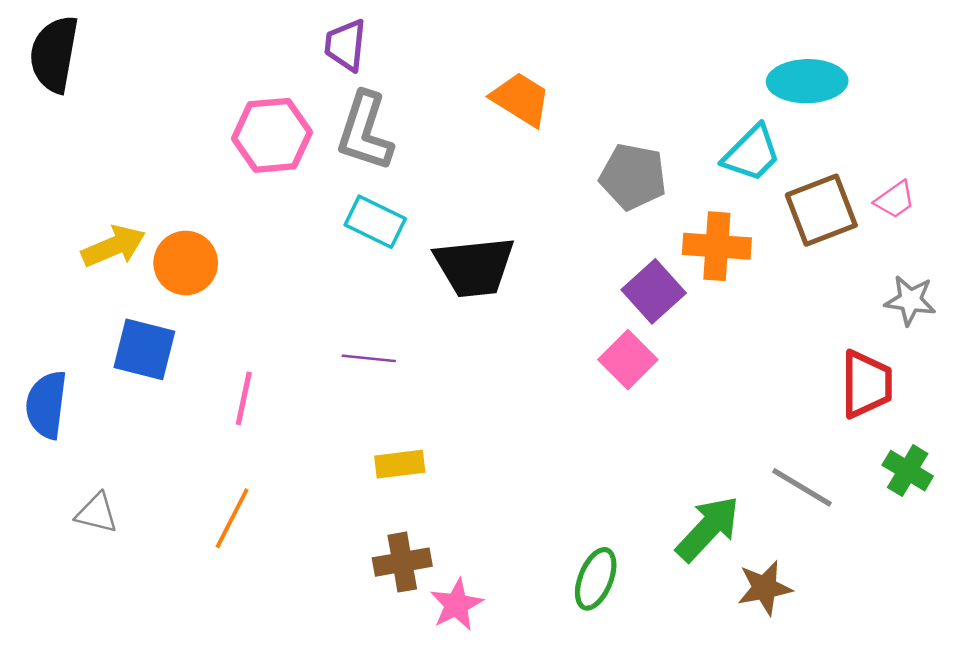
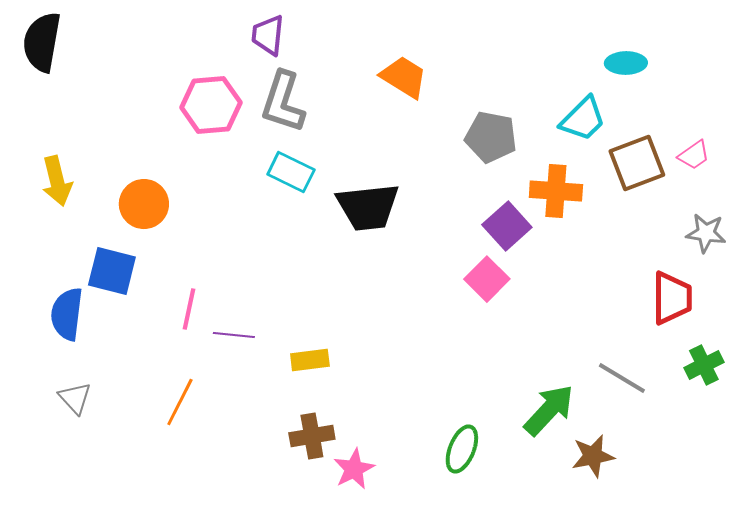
cyan ellipse: (807, 81) -> (626, 63), size x0.7
yellow arrow: (113, 246) -> (57, 181), moved, turned 99
purple line: (369, 358) -> (234, 335), moved
blue semicircle: (46, 405) -> (67, 314), moved
green cross: (908, 471) -> (704, 365), turned 33
gray triangle: (97, 513) -> (75, 398), turned 33

